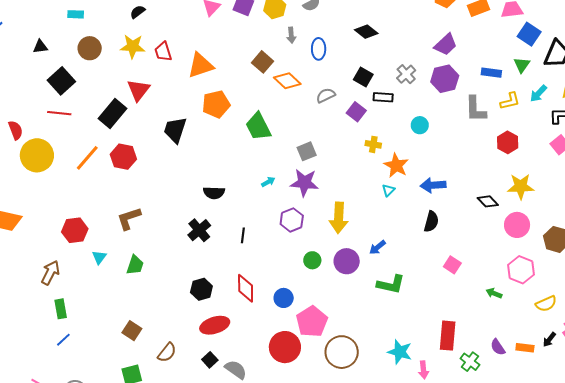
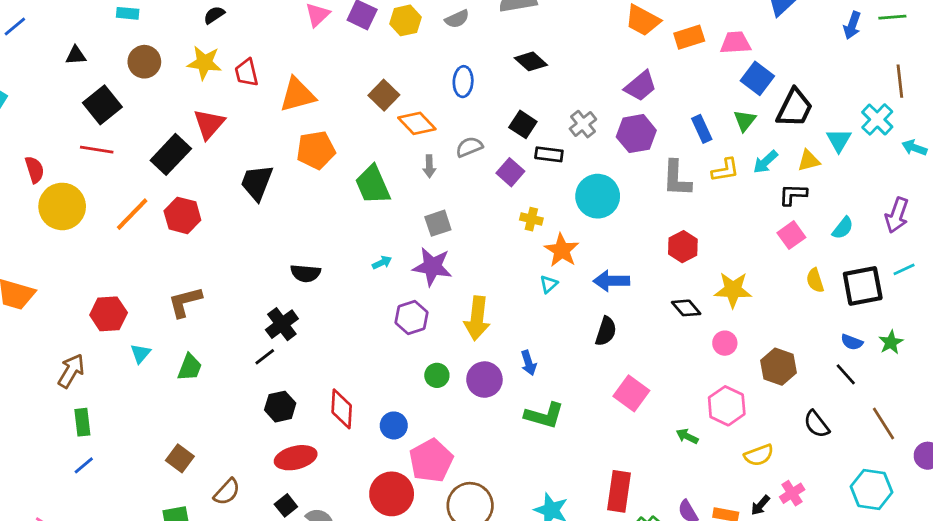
gray arrow: (291, 35) -> (429, 166), moved
blue rectangle: (491, 73) -> (702, 129), turned 54
cyan circle: (420, 125) -> (598, 196), size x1.8
red hexagon: (508, 142) -> (683, 247), moved
pink circle: (517, 225) -> (725, 343), size x0.7
black line: (243, 235) -> (265, 357), moved, turned 42
blue arrow: (377, 247) -> (529, 363), turned -72
pink square: (452, 265) -> (631, 393), size x1.4

